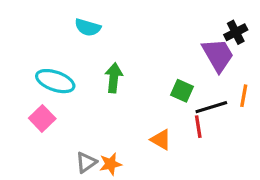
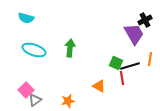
cyan semicircle: (88, 27) -> (26, 18), moved
green square: (182, 91) -> (116, 63), moved
pink square: (42, 118) -> (26, 90), moved
gray triangle: (86, 162) -> (35, 100), moved

